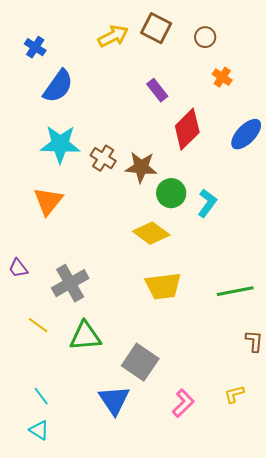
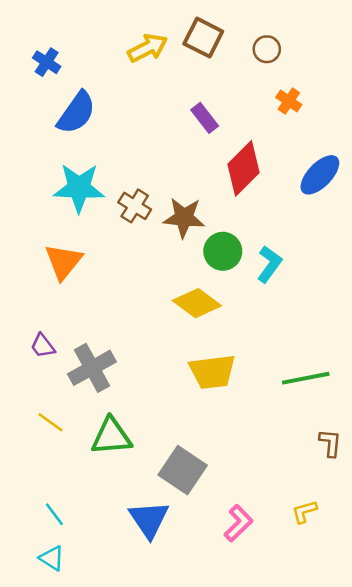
purple trapezoid: (18, 268) -> (43, 346), moved

